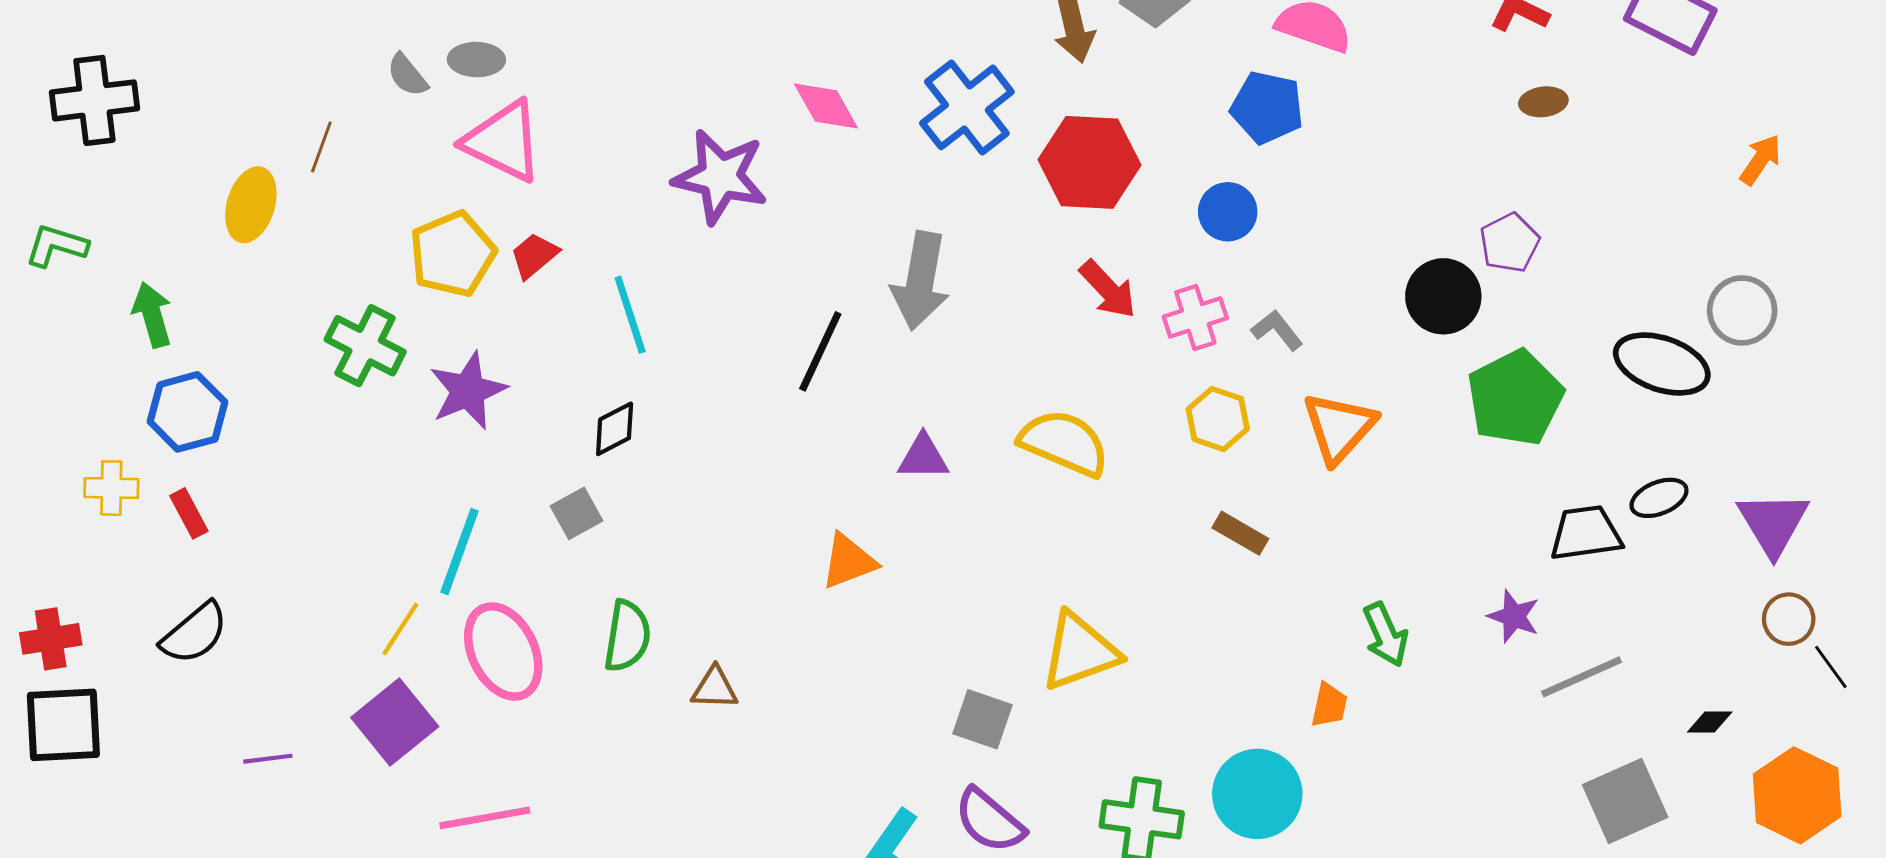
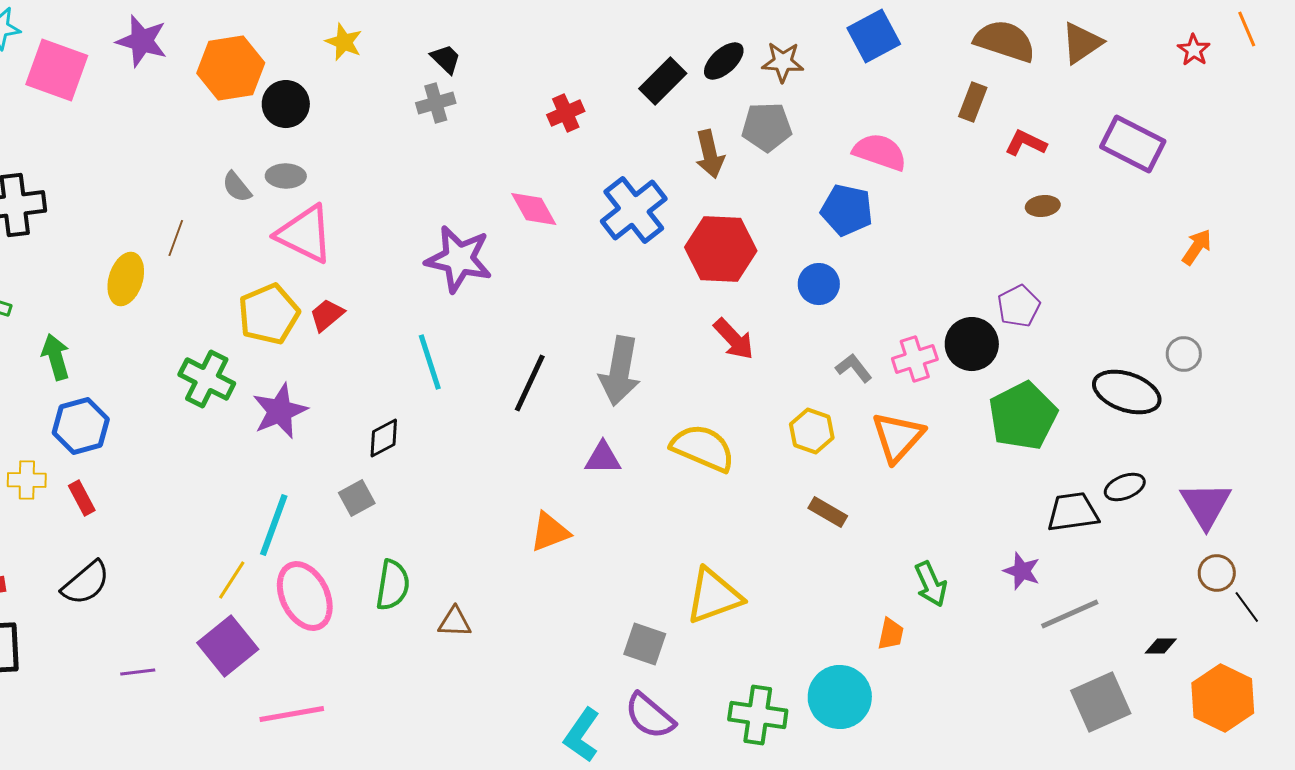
gray arrow: (920, 281) -> (620, 371), moved
gray circle: (1742, 310) -> (1184, 354), size x0.7
cyan line: (630, 315) -> (430, 362), moved
pink cross: (1195, 317) -> (915, 359), moved

